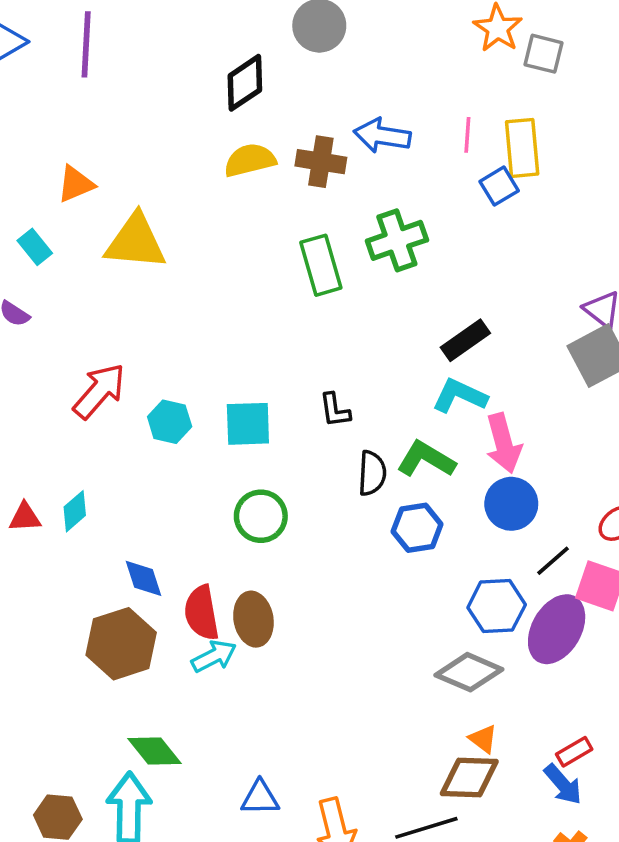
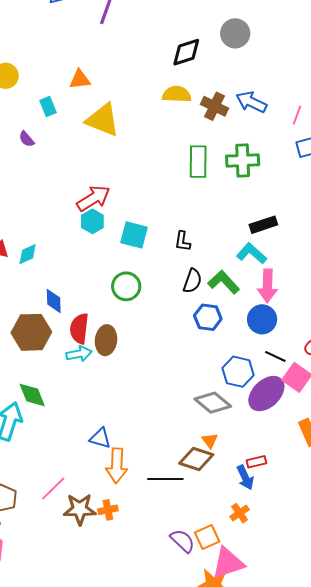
red arrow: (99, 391) -> (93, 198), moved
black line: (553, 561) -> (275, 356), turned 50
blue triangle: (260, 798) -> (100, 438), moved

